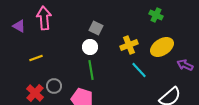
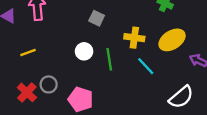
yellow cross: (129, 45) -> (134, 38), turned 30
white circle: (90, 47) -> (84, 51), moved
green line: (91, 70) -> (109, 59), moved

